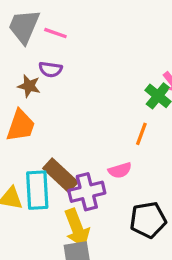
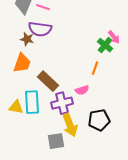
purple semicircle: (50, 69) -> (40, 29), size x1.6
brown rectangle: (60, 175) -> (48, 81), moved
yellow arrow: (77, 228) -> (70, 125), moved

